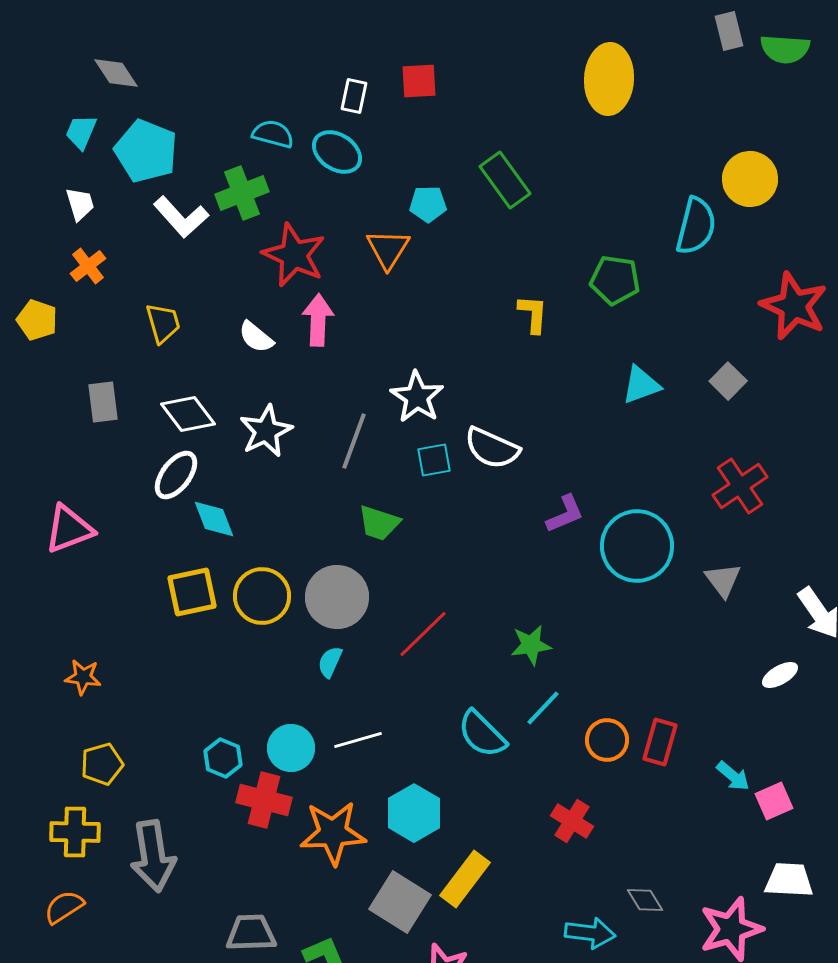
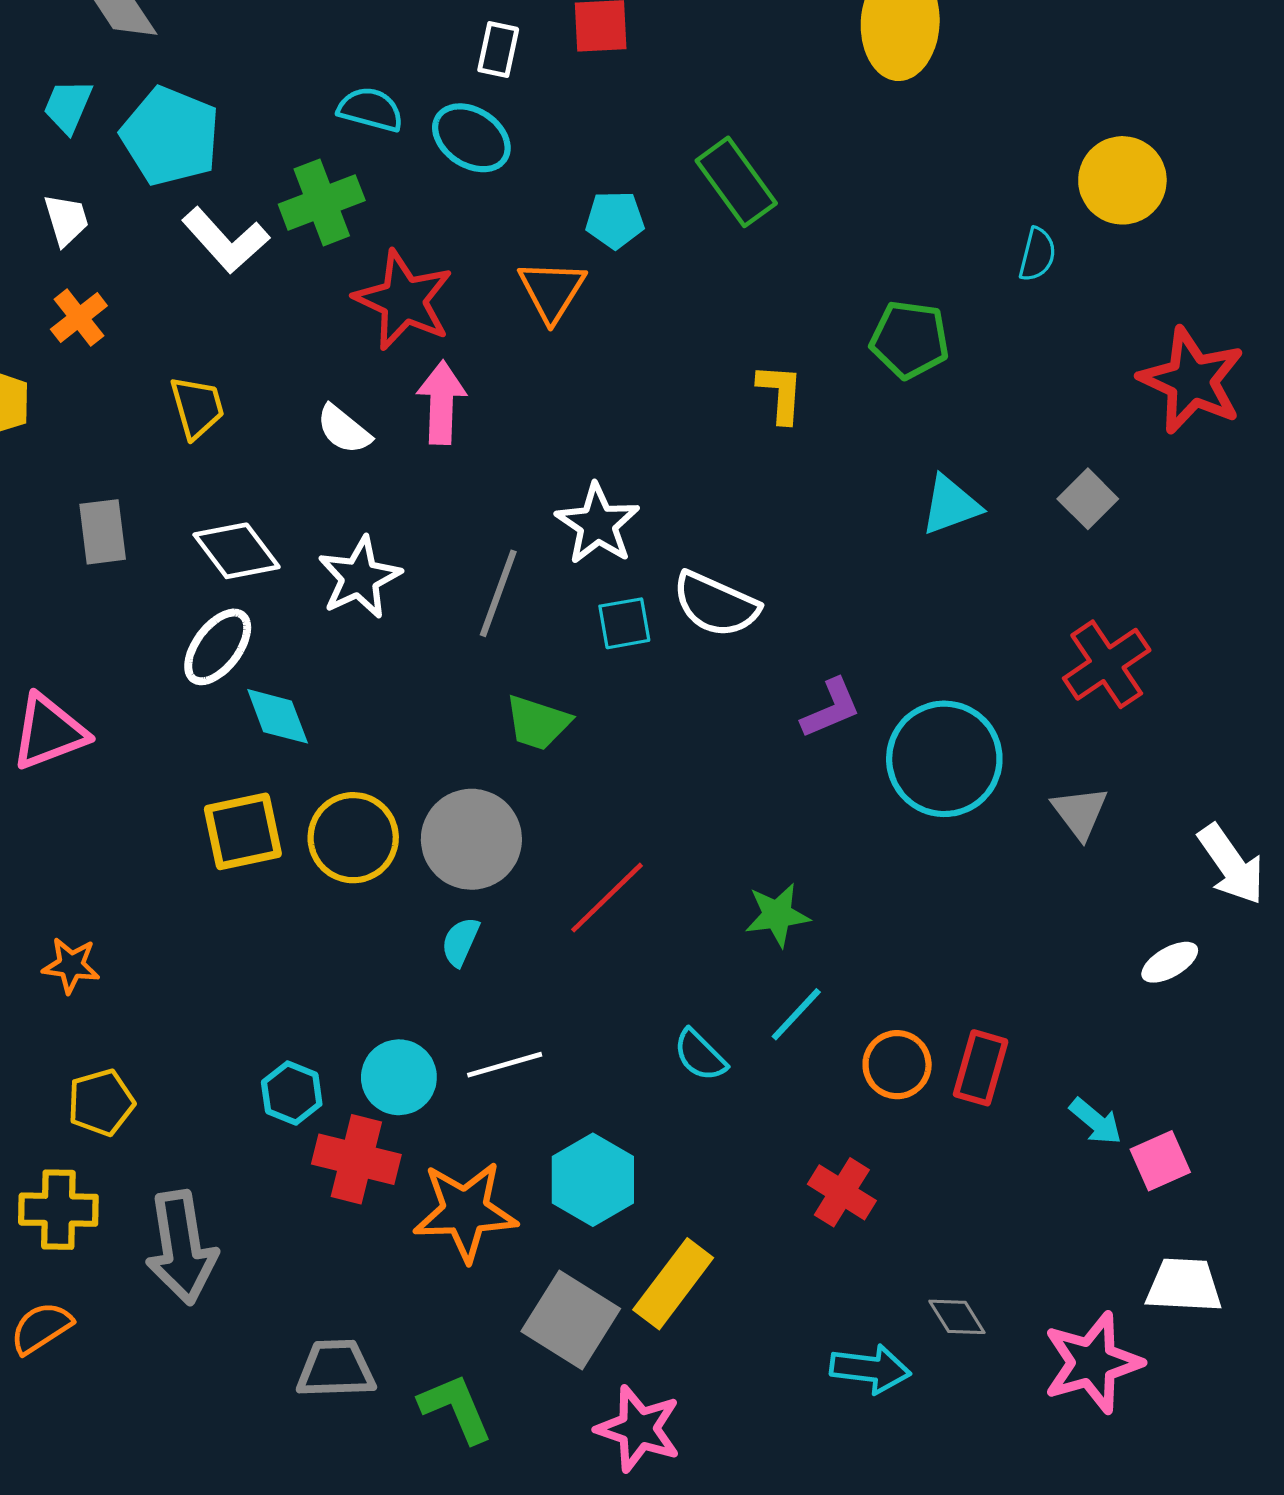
cyan semicircle: (696, 226) -> (1037, 254), size x0.6
cyan semicircle: (482, 734) -> (700, 1055), size x0.7

